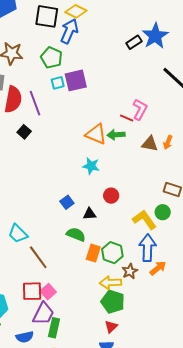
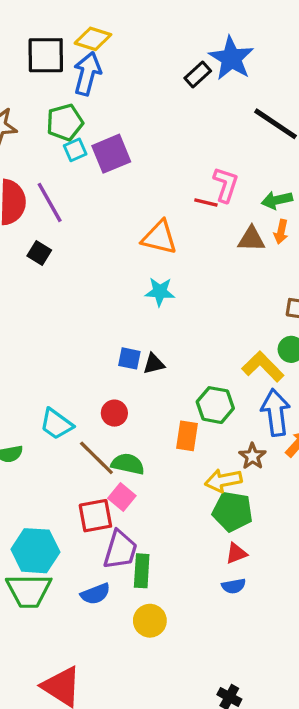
green pentagon: (51, 58) -> (65, 122), turned -30
cyan square: (58, 83) -> (75, 150), moved
green arrow: (116, 135) -> (277, 200), moved
red circle: (111, 196) -> (114, 413), moved
blue square: (67, 202) -> (129, 358), turned -32
black triangle: (90, 214) -> (154, 364), moved
green semicircle: (76, 234) -> (128, 464), moved
green hexagon: (112, 253) -> (215, 405), moved
pink square: (48, 292) -> (122, 497), moved
red triangle: (111, 327) -> (236, 553), turned 32

